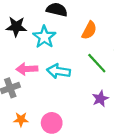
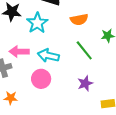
orange semicircle: (89, 30) -> (79, 20), turned 48
pink circle: (52, 123) -> (41, 79), moved

